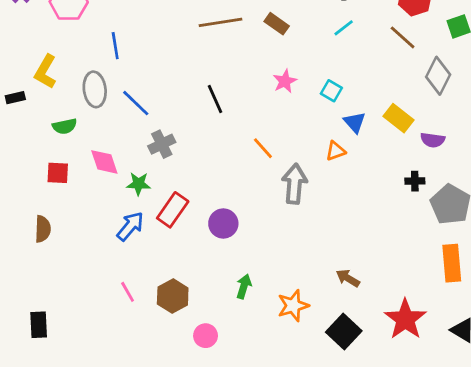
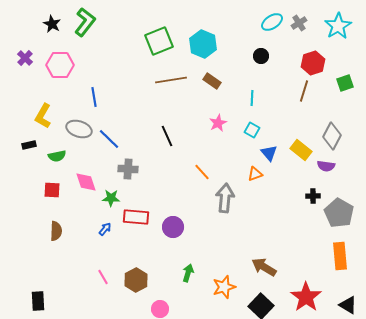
cyan line: (344, 28) -> (252, 98), moved, turned -49
brown line: (403, 37) -> (304, 91), turned 65
gray diamond: (438, 76) -> (332, 136), moved
gray ellipse: (95, 89) -> (79, 129), turned -65
black rectangle: (15, 98) -> (29, 145), moved
gray cross: (162, 144) -> (128, 169), turned 30
red rectangle: (173, 210) -> (136, 217), turned 60
blue arrow: (130, 226) -> (105, 229), size x0.6
brown semicircle: (43, 229) -> (56, 231), moved
brown arrow: (348, 278) -> (264, 267), size x1.4

